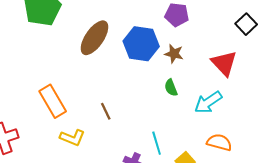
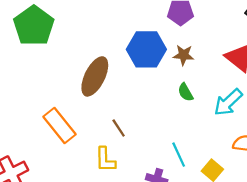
brown ellipse: (94, 38) -> (95, 76), moved
yellow L-shape: (72, 138) -> (105, 160), moved, turned 75

